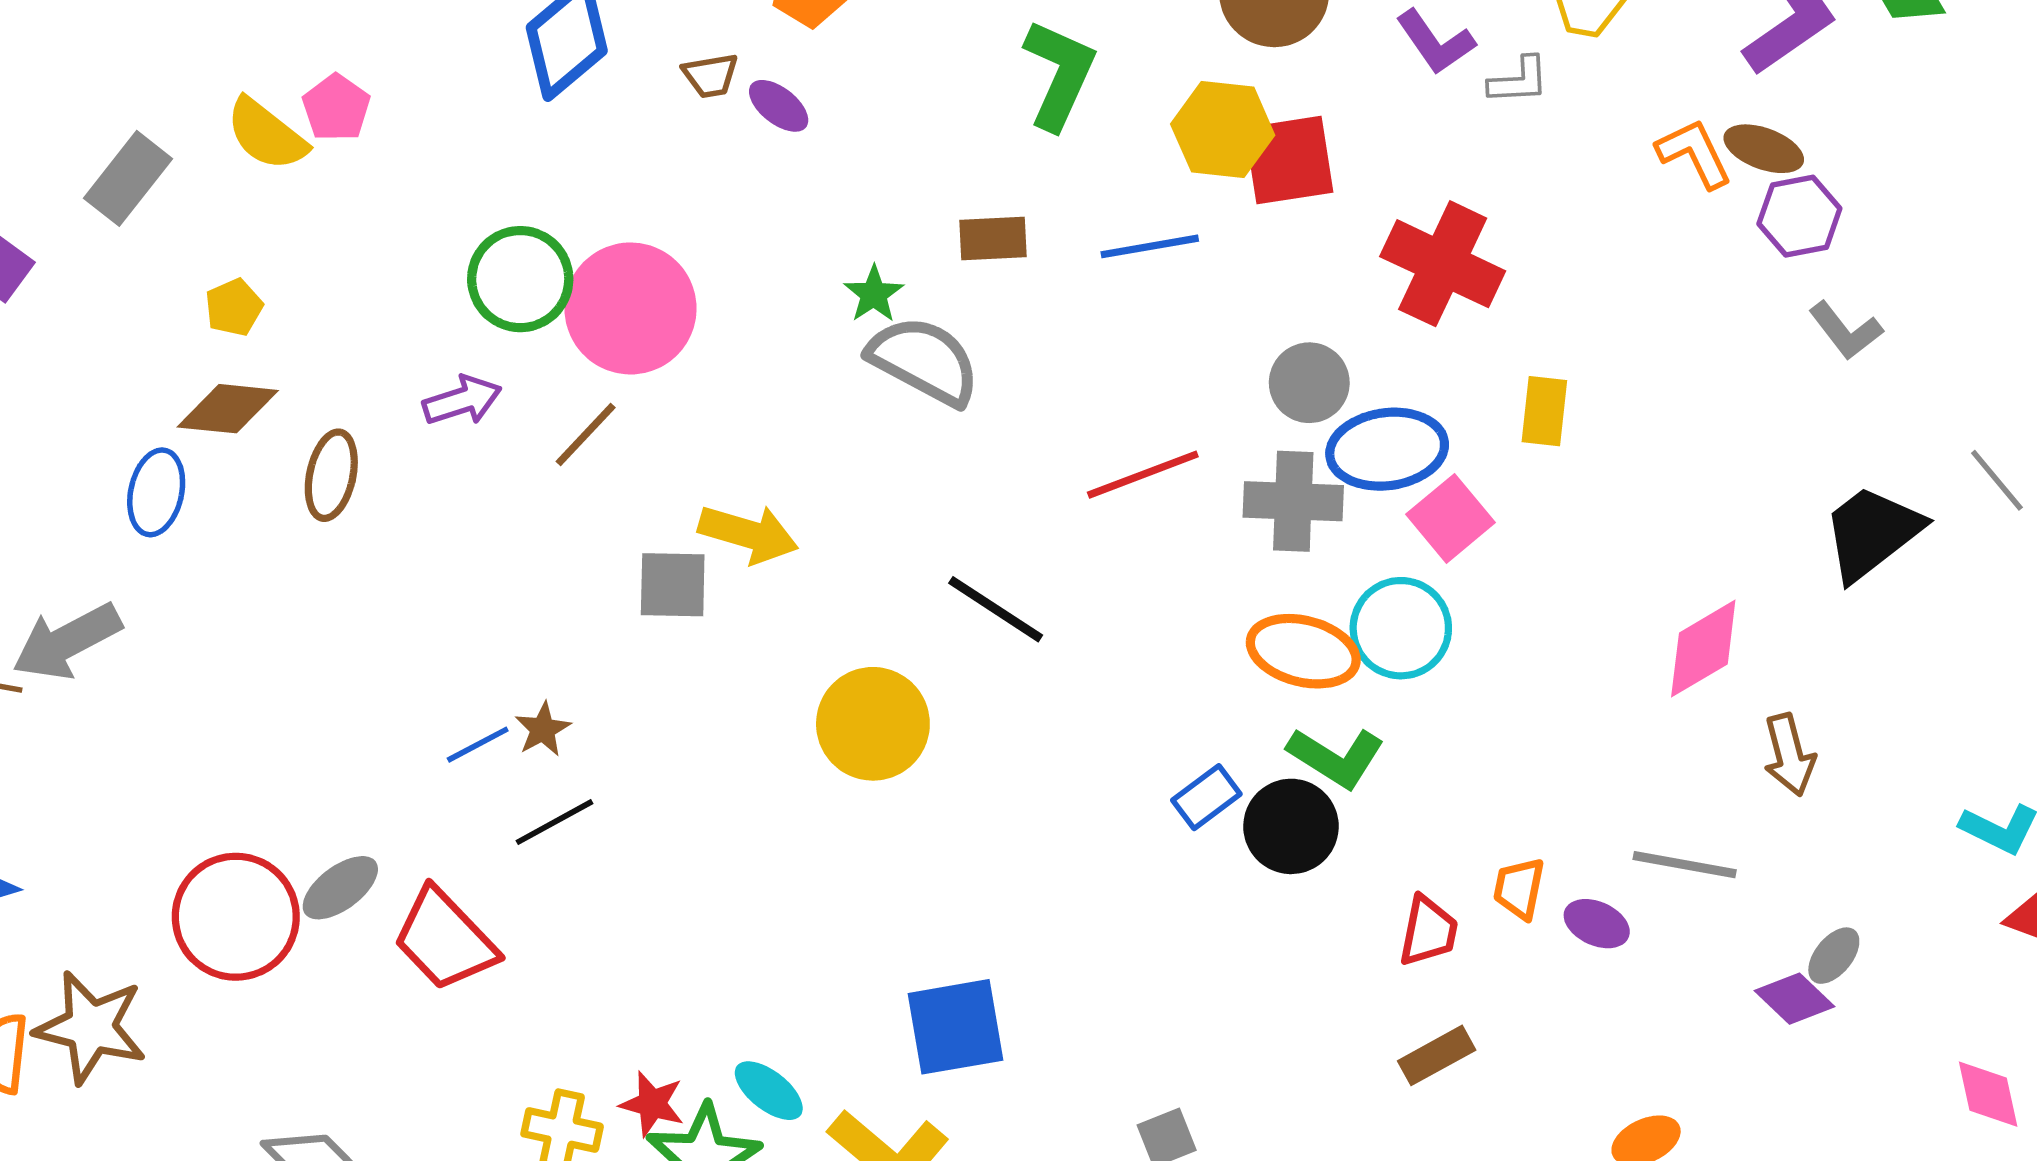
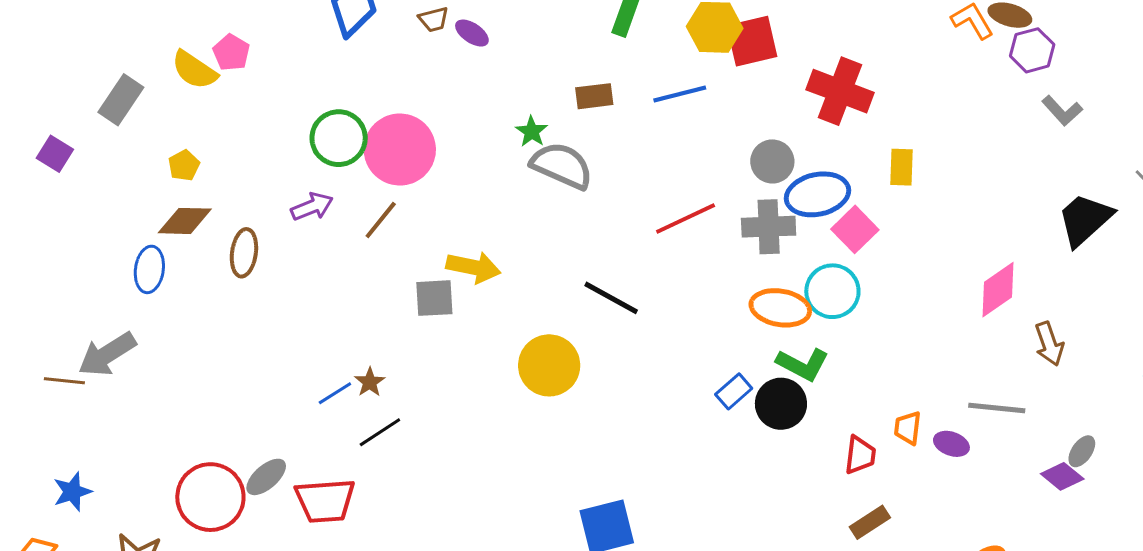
red trapezoid: (445, 940) -> (325, 501), turned -46

